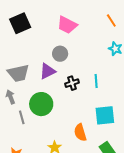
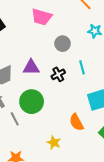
gray circle: (60, 54) -> (63, 44), moved
purple triangle: (47, 71) -> (31, 67), turned 36

